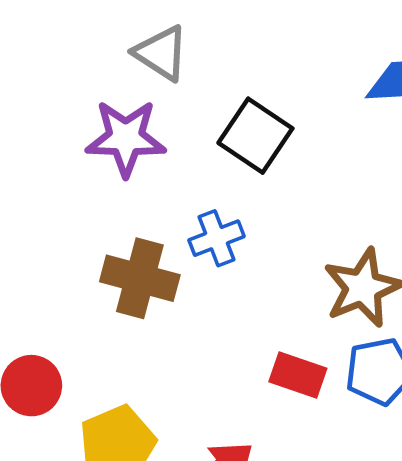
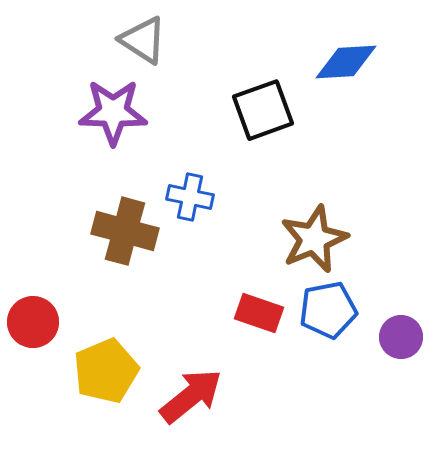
black square: (255, 136) -> (263, 110), moved, turned 36
blue cross: (217, 238) -> (190, 197), turned 33

